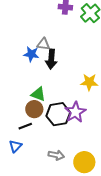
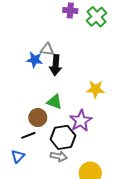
green triangle: (38, 94) -> (55, 102), moved
black hexagon: (58, 114) -> (63, 137), moved
gray arrow: (56, 155) -> (59, 156), moved

